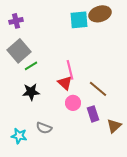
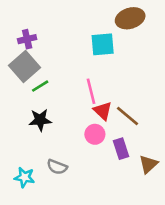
cyan square: (79, 20) -> (103, 44), moved
purple cross: (16, 21) -> (27, 39), moved
red triangle: (65, 83) -> (103, 111), moved

